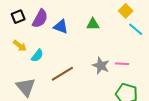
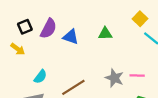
yellow arrow: (20, 46) -> (18, 49), moved
cyan semicircle: (37, 56) -> (40, 77), moved

